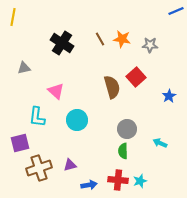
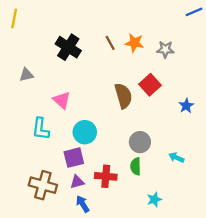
purple square: (20, 143) -> (74, 158), moved
brown cross: (39, 168) -> (43, 185), turned 35
red cross: (118, 180) -> (106, 176), moved
blue arrow: (89, 185) -> (83, 204), moved, turned -112

